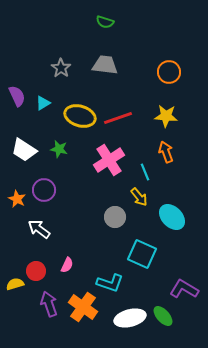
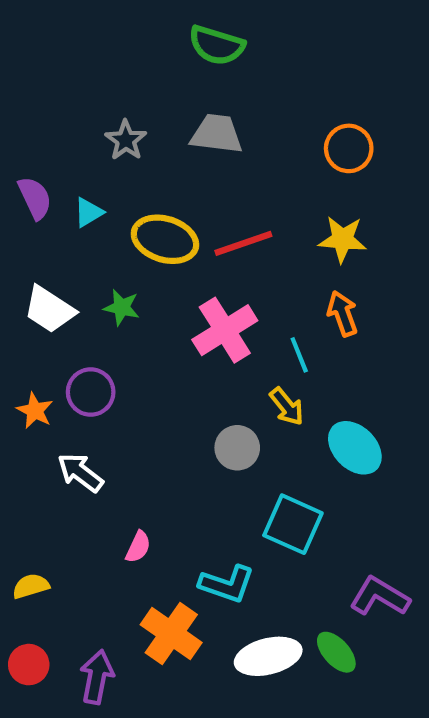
green semicircle: (105, 22) -> (217, 45), size x1.5
red circle: (36, 271) -> (29, 665), moved
purple arrow: (49, 304) -> (97, 677), moved, turned 30

